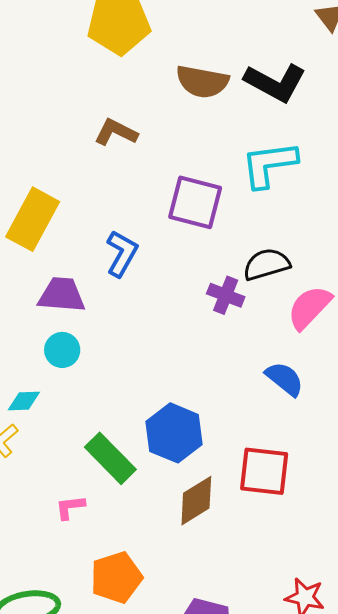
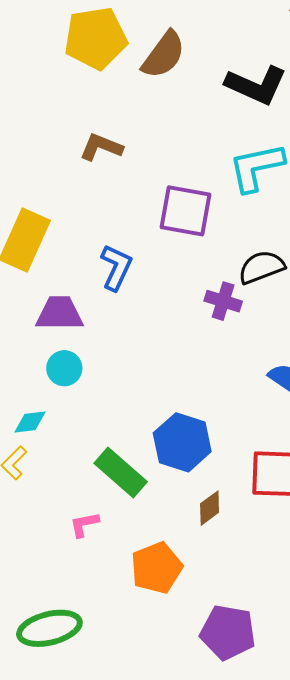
brown semicircle: (202, 82) -> (164, 55), moved, turned -60
brown diamond: (196, 501) -> (210, 508), size x0.7
orange pentagon: (116, 577) -> (157, 568), moved

